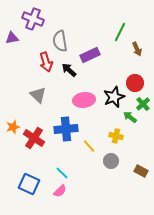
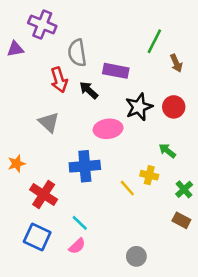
purple rectangle: (90, 55) -> (116, 71), turned 36
black star: (114, 97) -> (139, 107), moved
green cross: (143, 104) -> (184, 189), moved
red cross: (34, 138) -> (44, 195), moved
yellow line: (89, 146) -> (127, 188), moved
gray circle: (111, 161) -> (136, 256), moved

